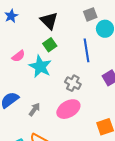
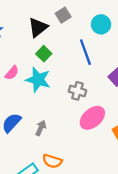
gray square: (90, 14) -> (63, 15), moved
black triangle: (49, 21) -> (38, 27), turned 48
pink ellipse: (68, 109) -> (92, 118), moved

